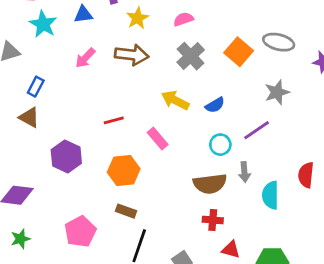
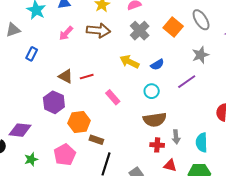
gray ellipse: (279, 42) -> (201, 20), turned 45
brown triangle: (29, 117) -> (66, 76), moved
pink rectangle: (158, 139) -> (113, 97), moved
cyan circle: (220, 145) -> (152, 91), moved
orange hexagon: (124, 170) -> (79, 122), moved
gray arrow: (244, 172) -> (176, 137), moved
cyan semicircle: (270, 195) -> (202, 142), moved
green star: (20, 239) -> (31, 159), moved

